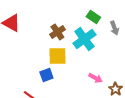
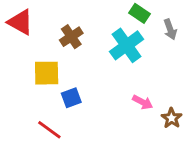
brown cross: (57, 32) -> (71, 37), moved
yellow square: (57, 56) -> (47, 73), moved

